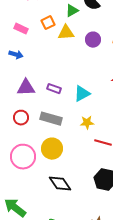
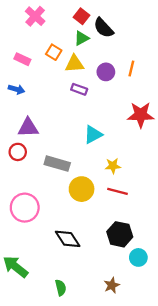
orange square: (48, 23) -> (54, 52), turned -32
purple rectangle: (54, 89) -> (79, 89), moved
red circle: (21, 118) -> (18, 152), moved
yellow star: (87, 123) -> (113, 166), moved
yellow circle: (52, 149) -> (82, 189), moved

